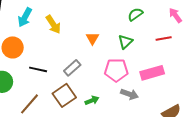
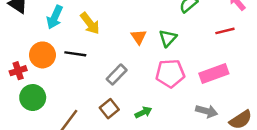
green triangle: (125, 42) -> (168, 38), moved
black line: (38, 69) -> (75, 54), moved
gray arrow: (129, 94) -> (207, 111), moved
brown square: (64, 95) -> (109, 109), size x0.7

